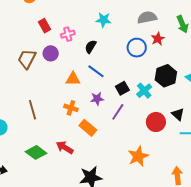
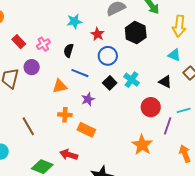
red star: (158, 39) -> (97, 34), moved
blue circle: (137, 48) -> (108, 56), moved
black hexagon: (166, 76) -> (136, 33), moved
purple line: (118, 112) -> (168, 126), moved
black triangle: (178, 114) -> (165, 82), moved

